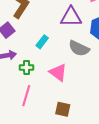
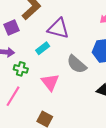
purple triangle: (71, 17) -> (58, 28), moved

